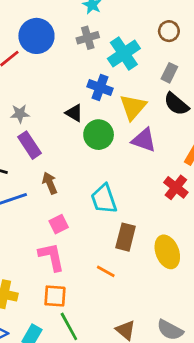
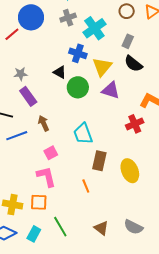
red cross: (176, 187) -> (135, 124), turned 30
orange line: (106, 271) -> (86, 186), turned 40
orange square: (55, 296) -> (39, 202), moved

